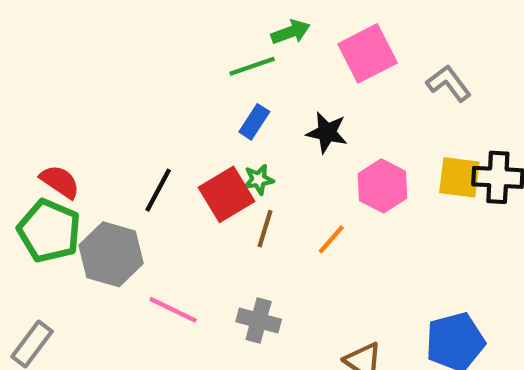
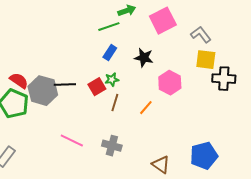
yellow square: (459, 177) -> (206, 60), moved
black line: (158, 190) -> (65, 85), turned 60
red square: (227, 194) -> (97, 87), size x0.7
gray hexagon: (111, 254) -> (43, 91), moved

